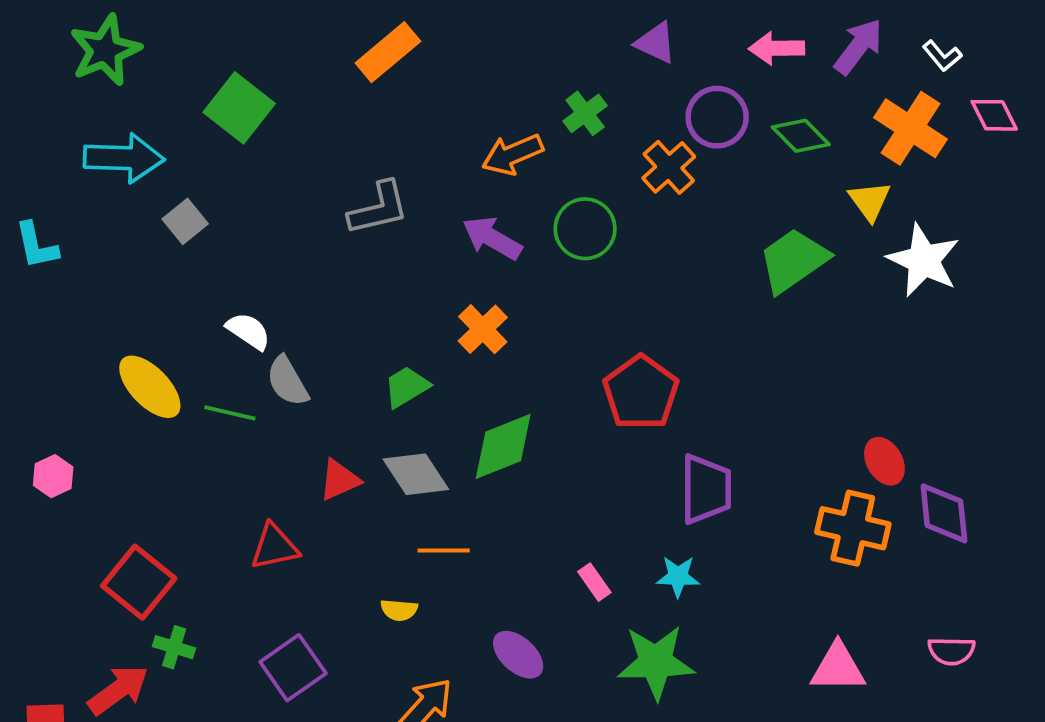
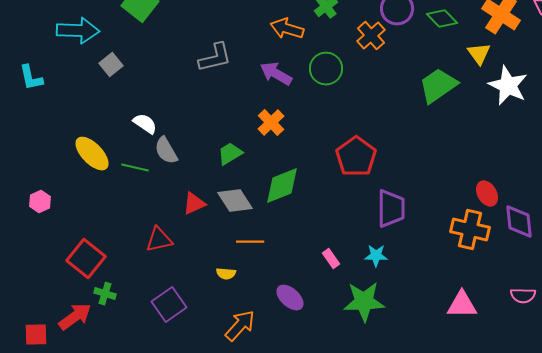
orange arrow: (513, 154) -> (287, 29), turned 40

